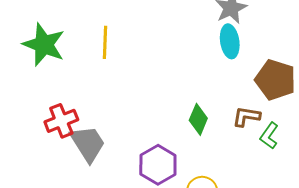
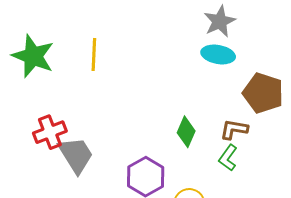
cyan ellipse: (230, 41) -> (218, 54), turned -72
green L-shape: (269, 136) -> (228, 158), moved

